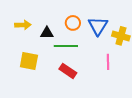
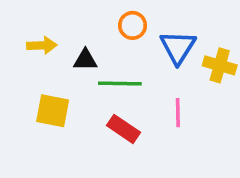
orange circle: (73, 23) -> (133, 25), moved
pink line: (108, 62) -> (178, 113), moved

